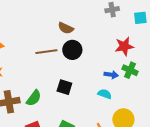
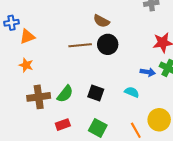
black square: (64, 87) -> (96, 93), moved
cyan semicircle: (105, 94) -> (132, 92), moved

